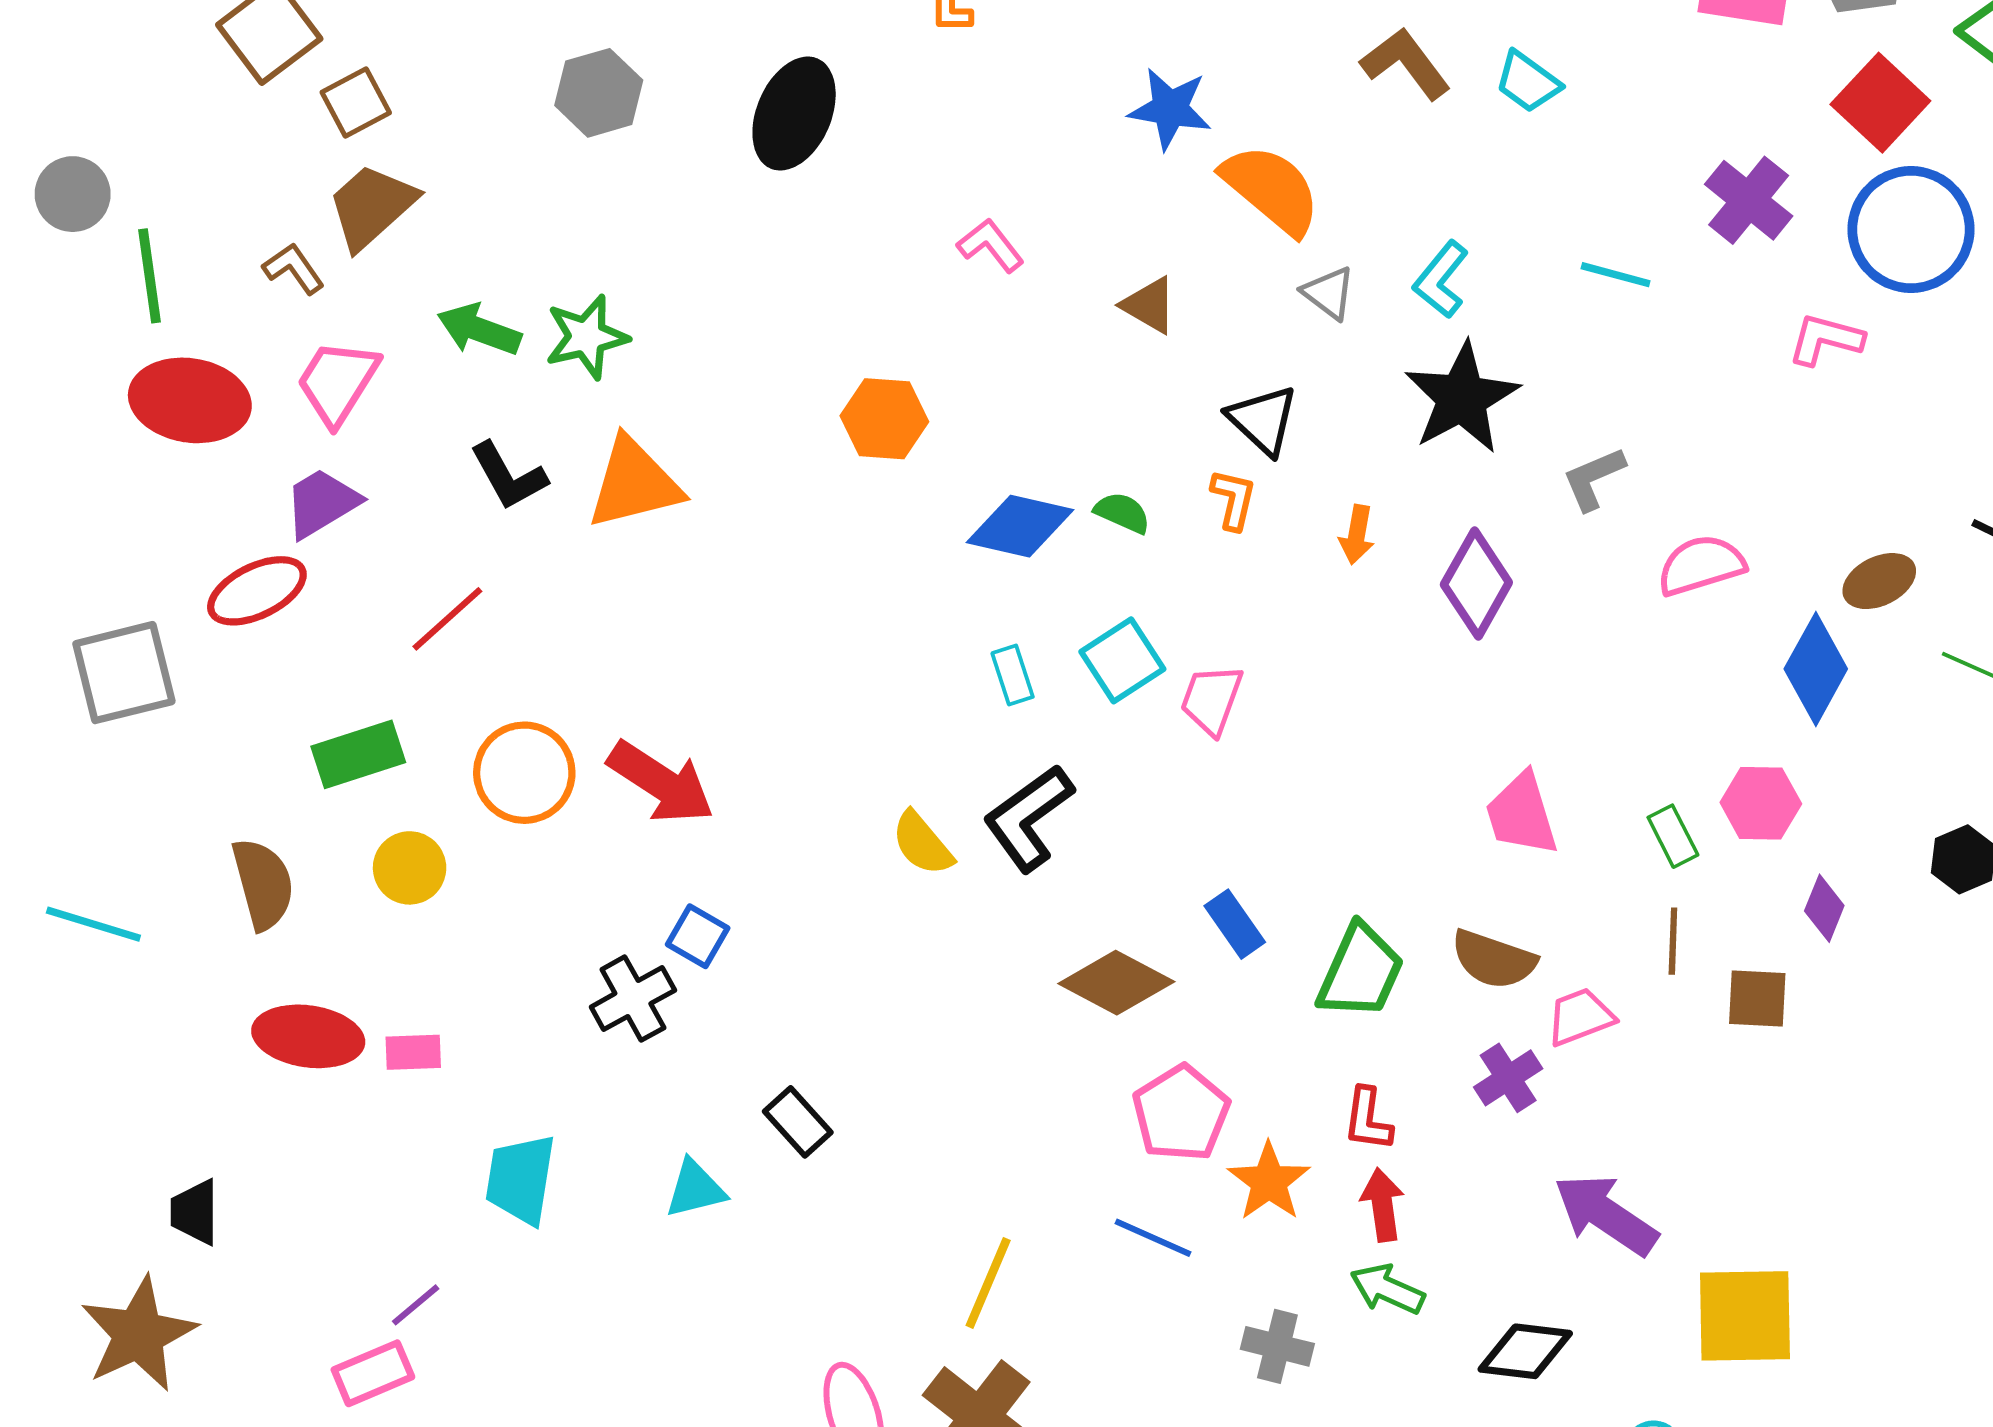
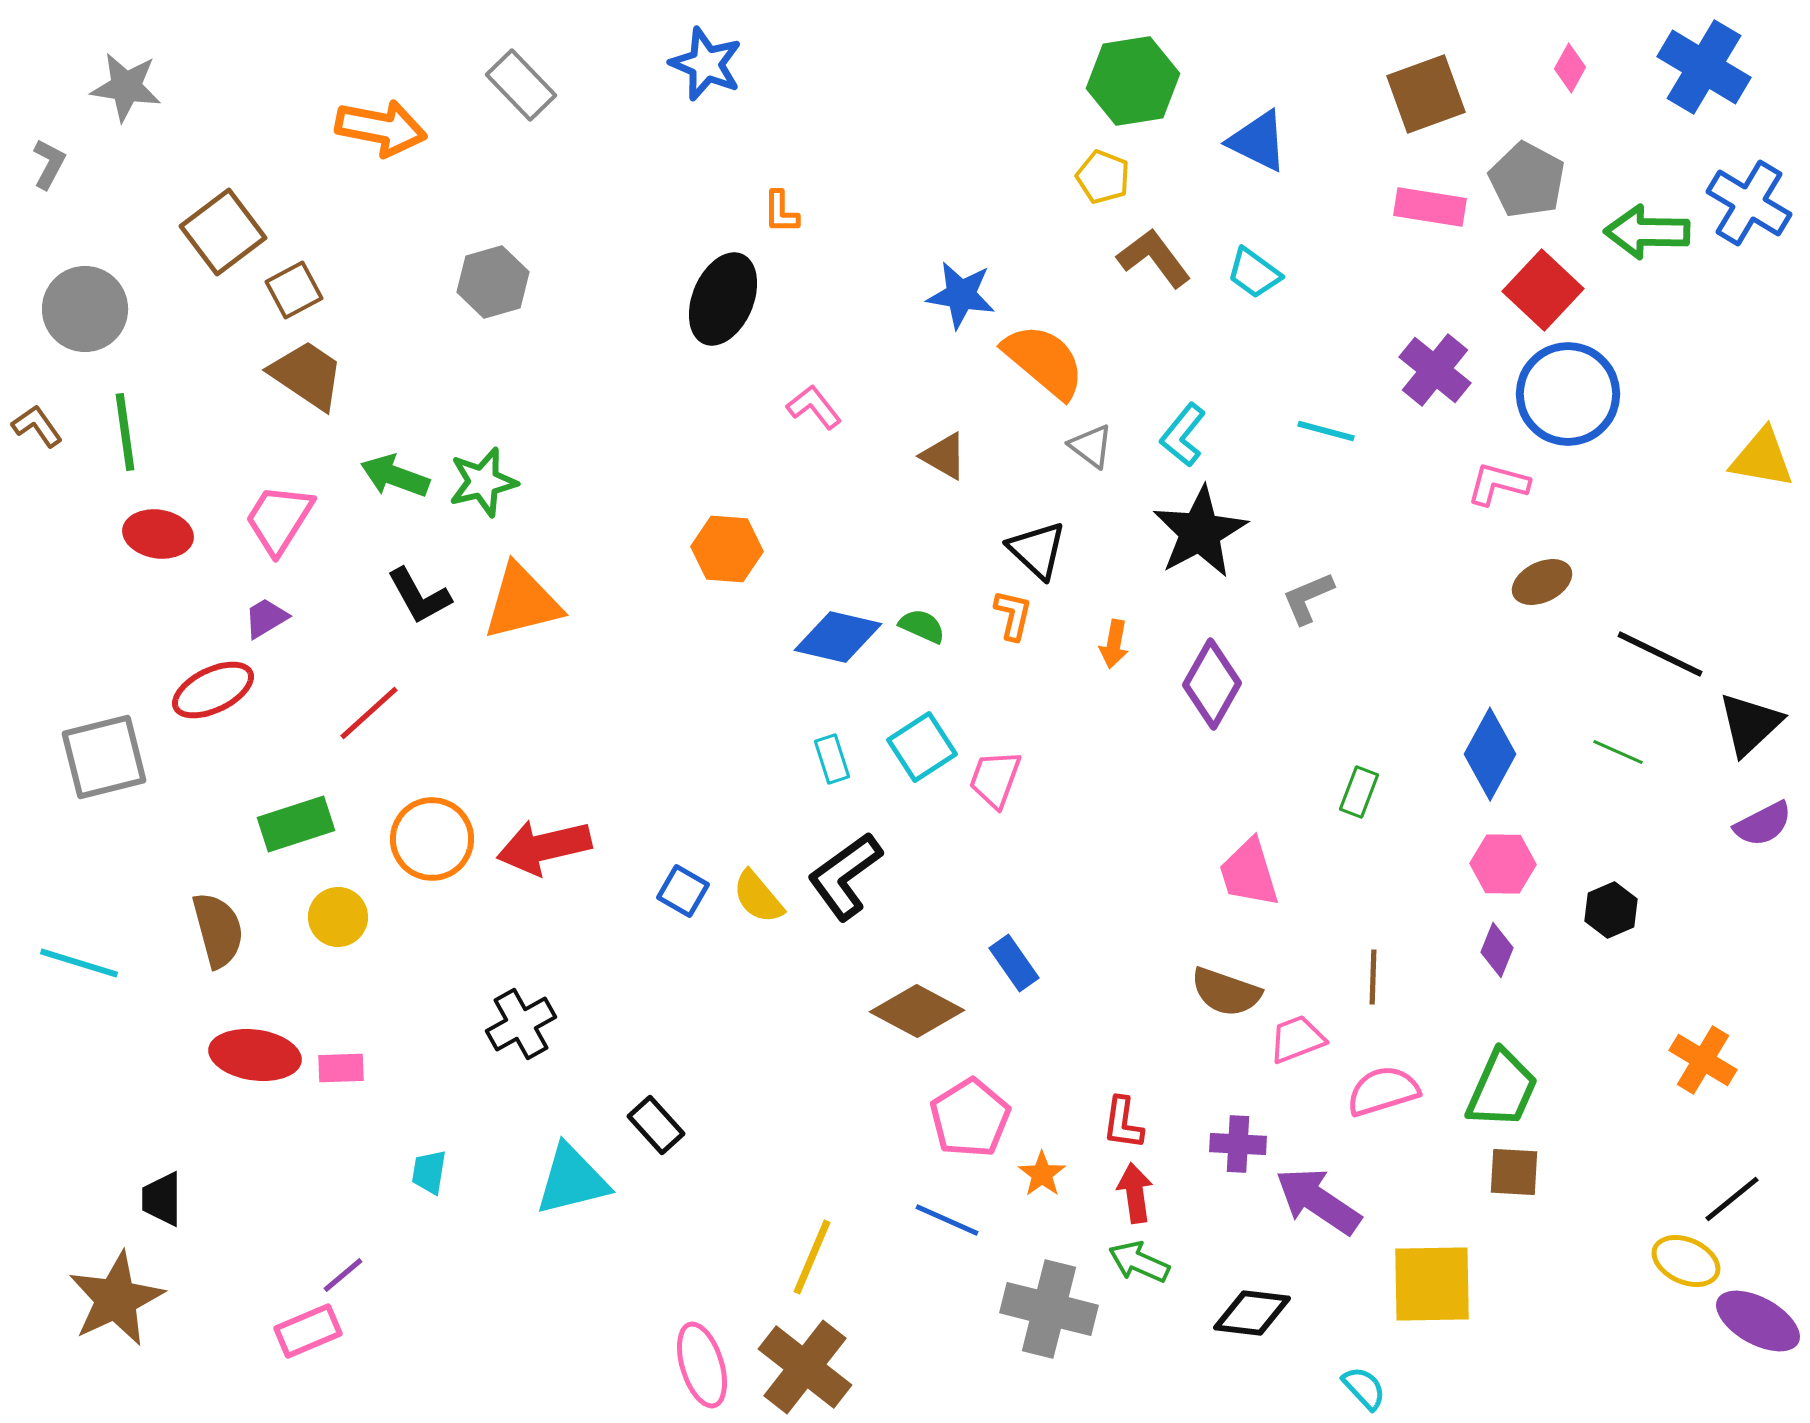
black ellipse: (794, 114) -> (723, 299), moved
gray circle: (73, 194) -> (85, 309), moved, size x1.4
brown trapezoid: (372, 206) -> (307, 375), turned 76
brown L-shape: (294, 269) -> (37, 426), moved
red ellipse: (190, 400) -> (158, 534), size x0.7
purple trapezoid: (322, 503) -> (266, 618), size x0.7
pink semicircle: (1701, 565) -> (1383, 1091), moved
brown ellipse: (1879, 581) -> (1542, 582), moved
red arrow: (661, 782) -> (544, 847), turned 134
pink hexagon: (1761, 803) -> (1503, 864), moved
green rectangle: (1673, 836) -> (1359, 792), moved, turned 48
blue square: (698, 936) -> (683, 891), moved
green trapezoid: (1360, 972) -> (1502, 1089), moved
brown square: (1757, 999) -> (1514, 1172), moved
purple cross: (1508, 1078) -> (1238, 1144), moved, turned 36
cyan trapezoid: (521, 1179) -> (429, 1172), size x0.6
orange star: (1269, 1182) -> (1042, 1174), size x0.7
cyan triangle: (695, 1189) -> (572, 1180), size x1.5
gray cross: (1277, 1346) -> (1049, 1309), size x1.6

